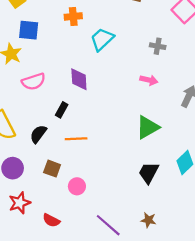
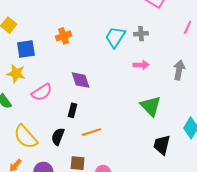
orange cross: (73, 16) -> (64, 36), moved
cyan trapezoid: (102, 39) -> (115, 37), moved
green triangle: (148, 127) -> (151, 106), turned -30

